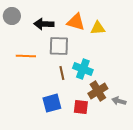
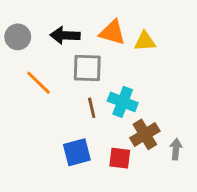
gray circle: (12, 16) -> (18, 37), moved
orange line: (26, 56) -> (38, 83), turned 42
gray arrow: (119, 101) -> (176, 149), turned 80

